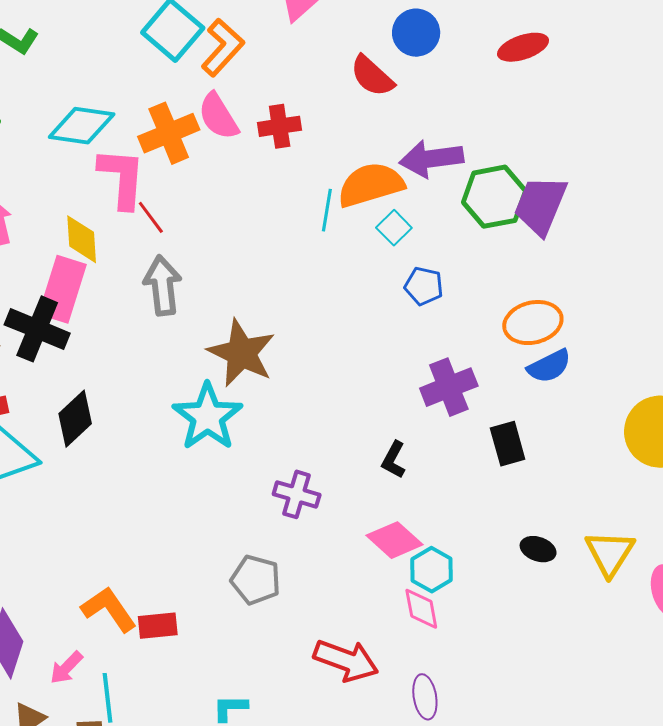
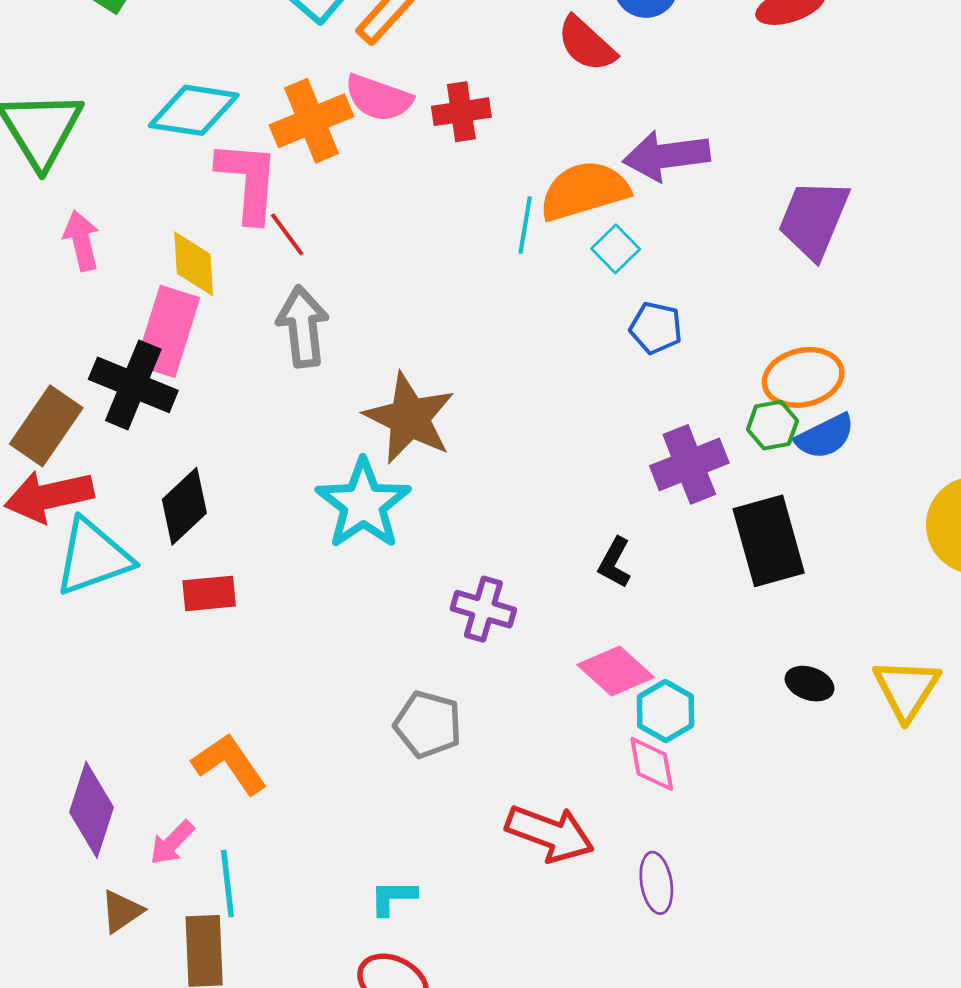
pink semicircle: (218, 116) -> (379, 98), turned -39
green hexagon: (494, 197) -> (772, 425), moved, size x0.6
black rectangle: (508, 444) -> (769, 541), size x1.5
red rectangle: (158, 626) -> (209, 593), moved

